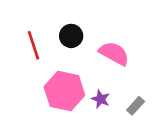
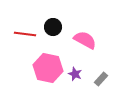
red line: (33, 45) -> (25, 34), turned -65

